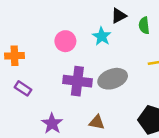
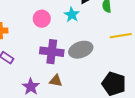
brown triangle: (97, 122) -> (56, 81), moved

